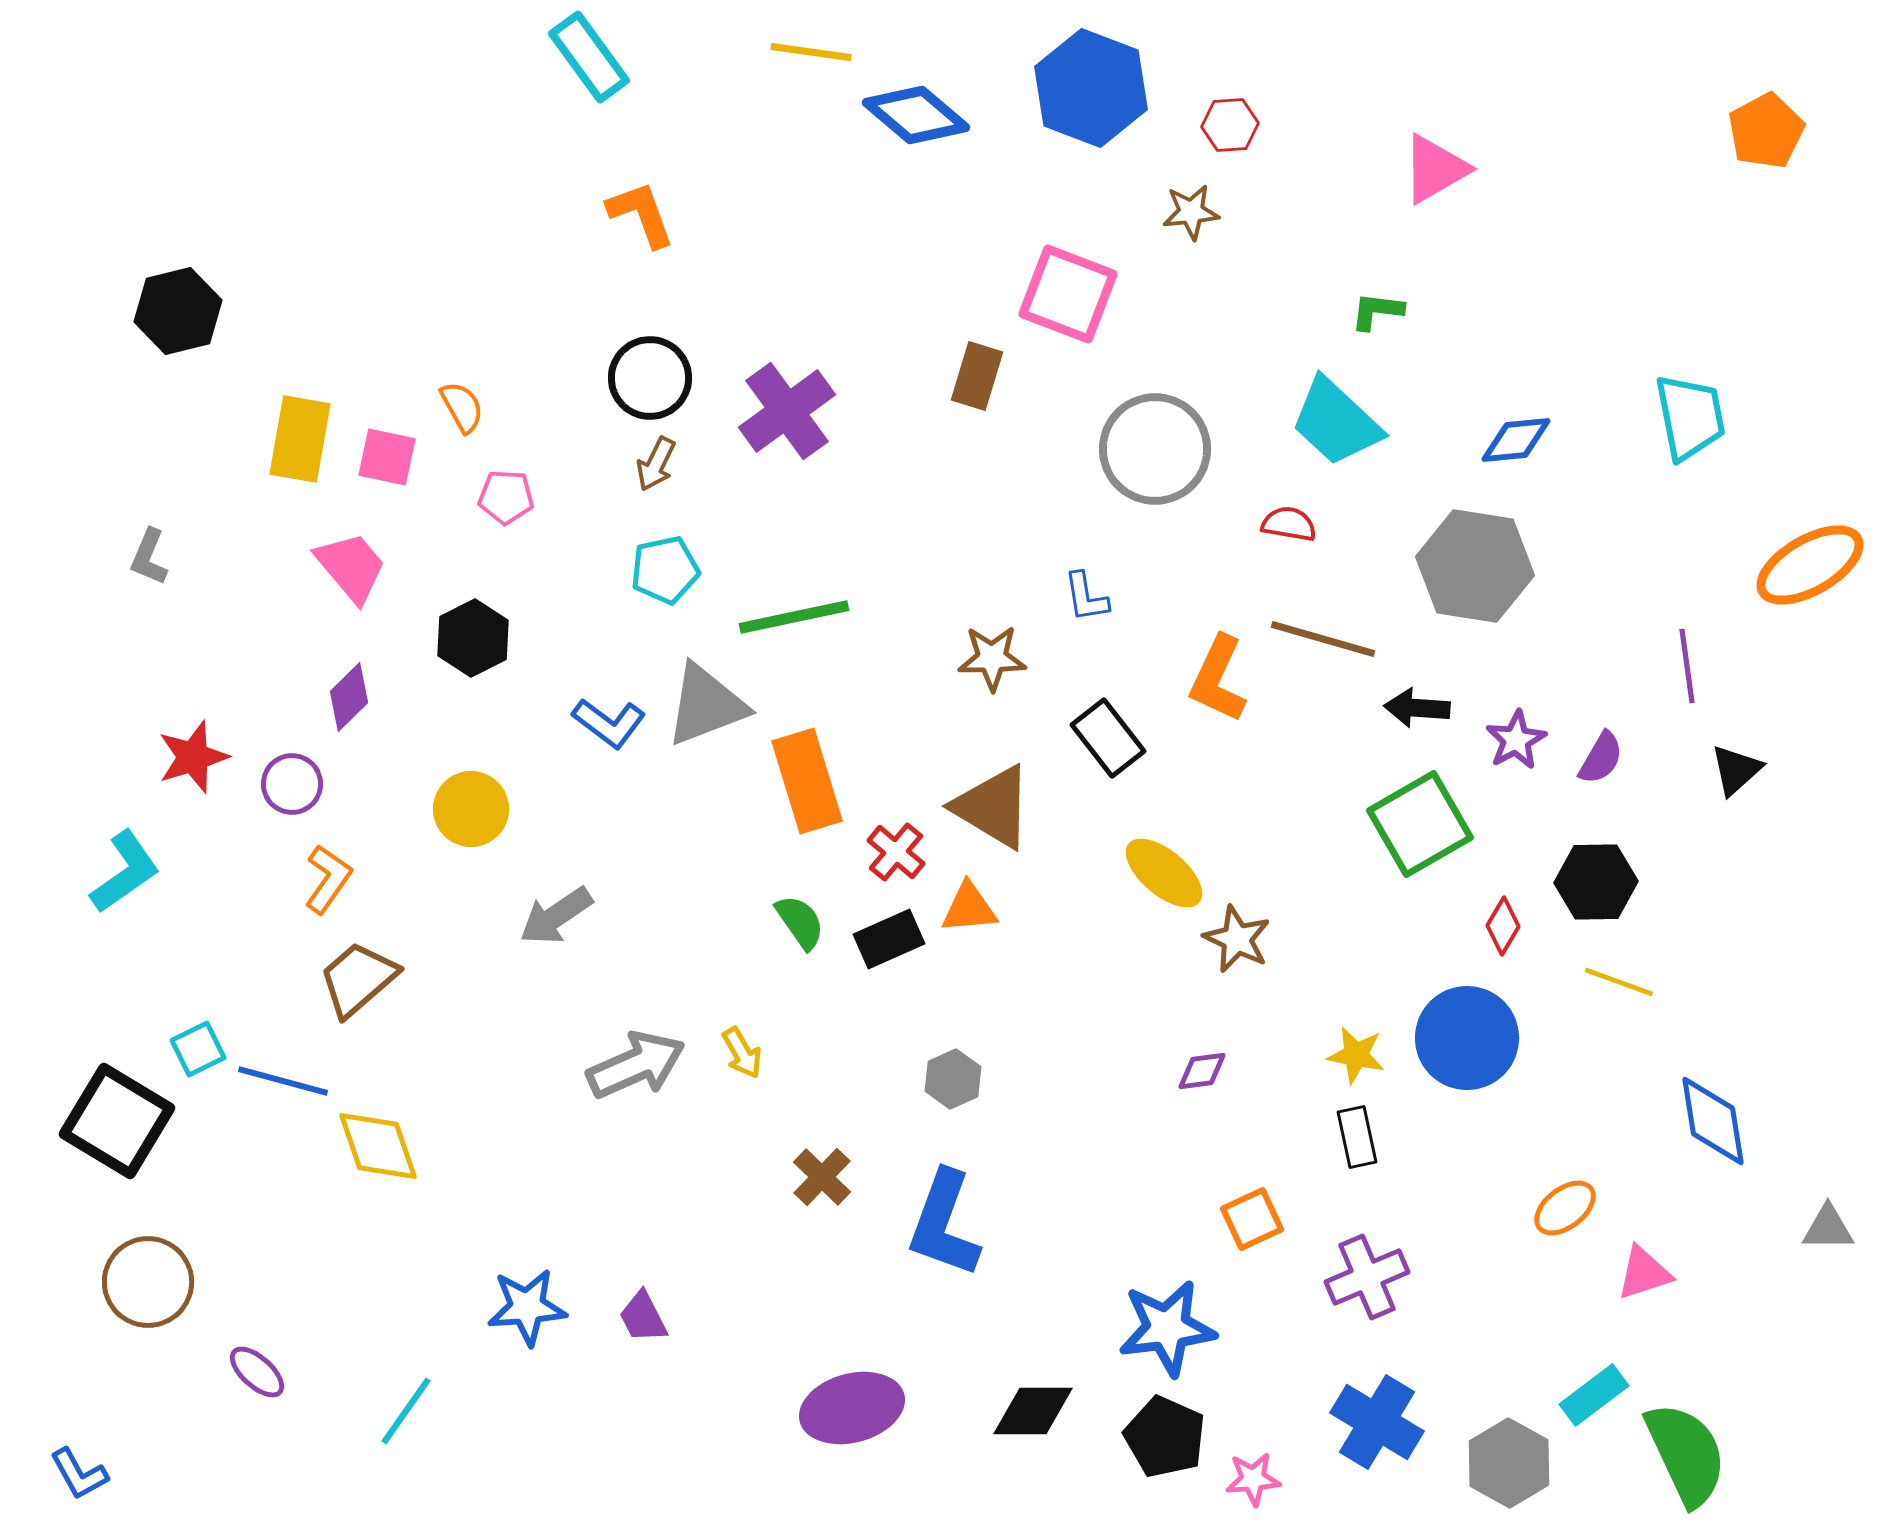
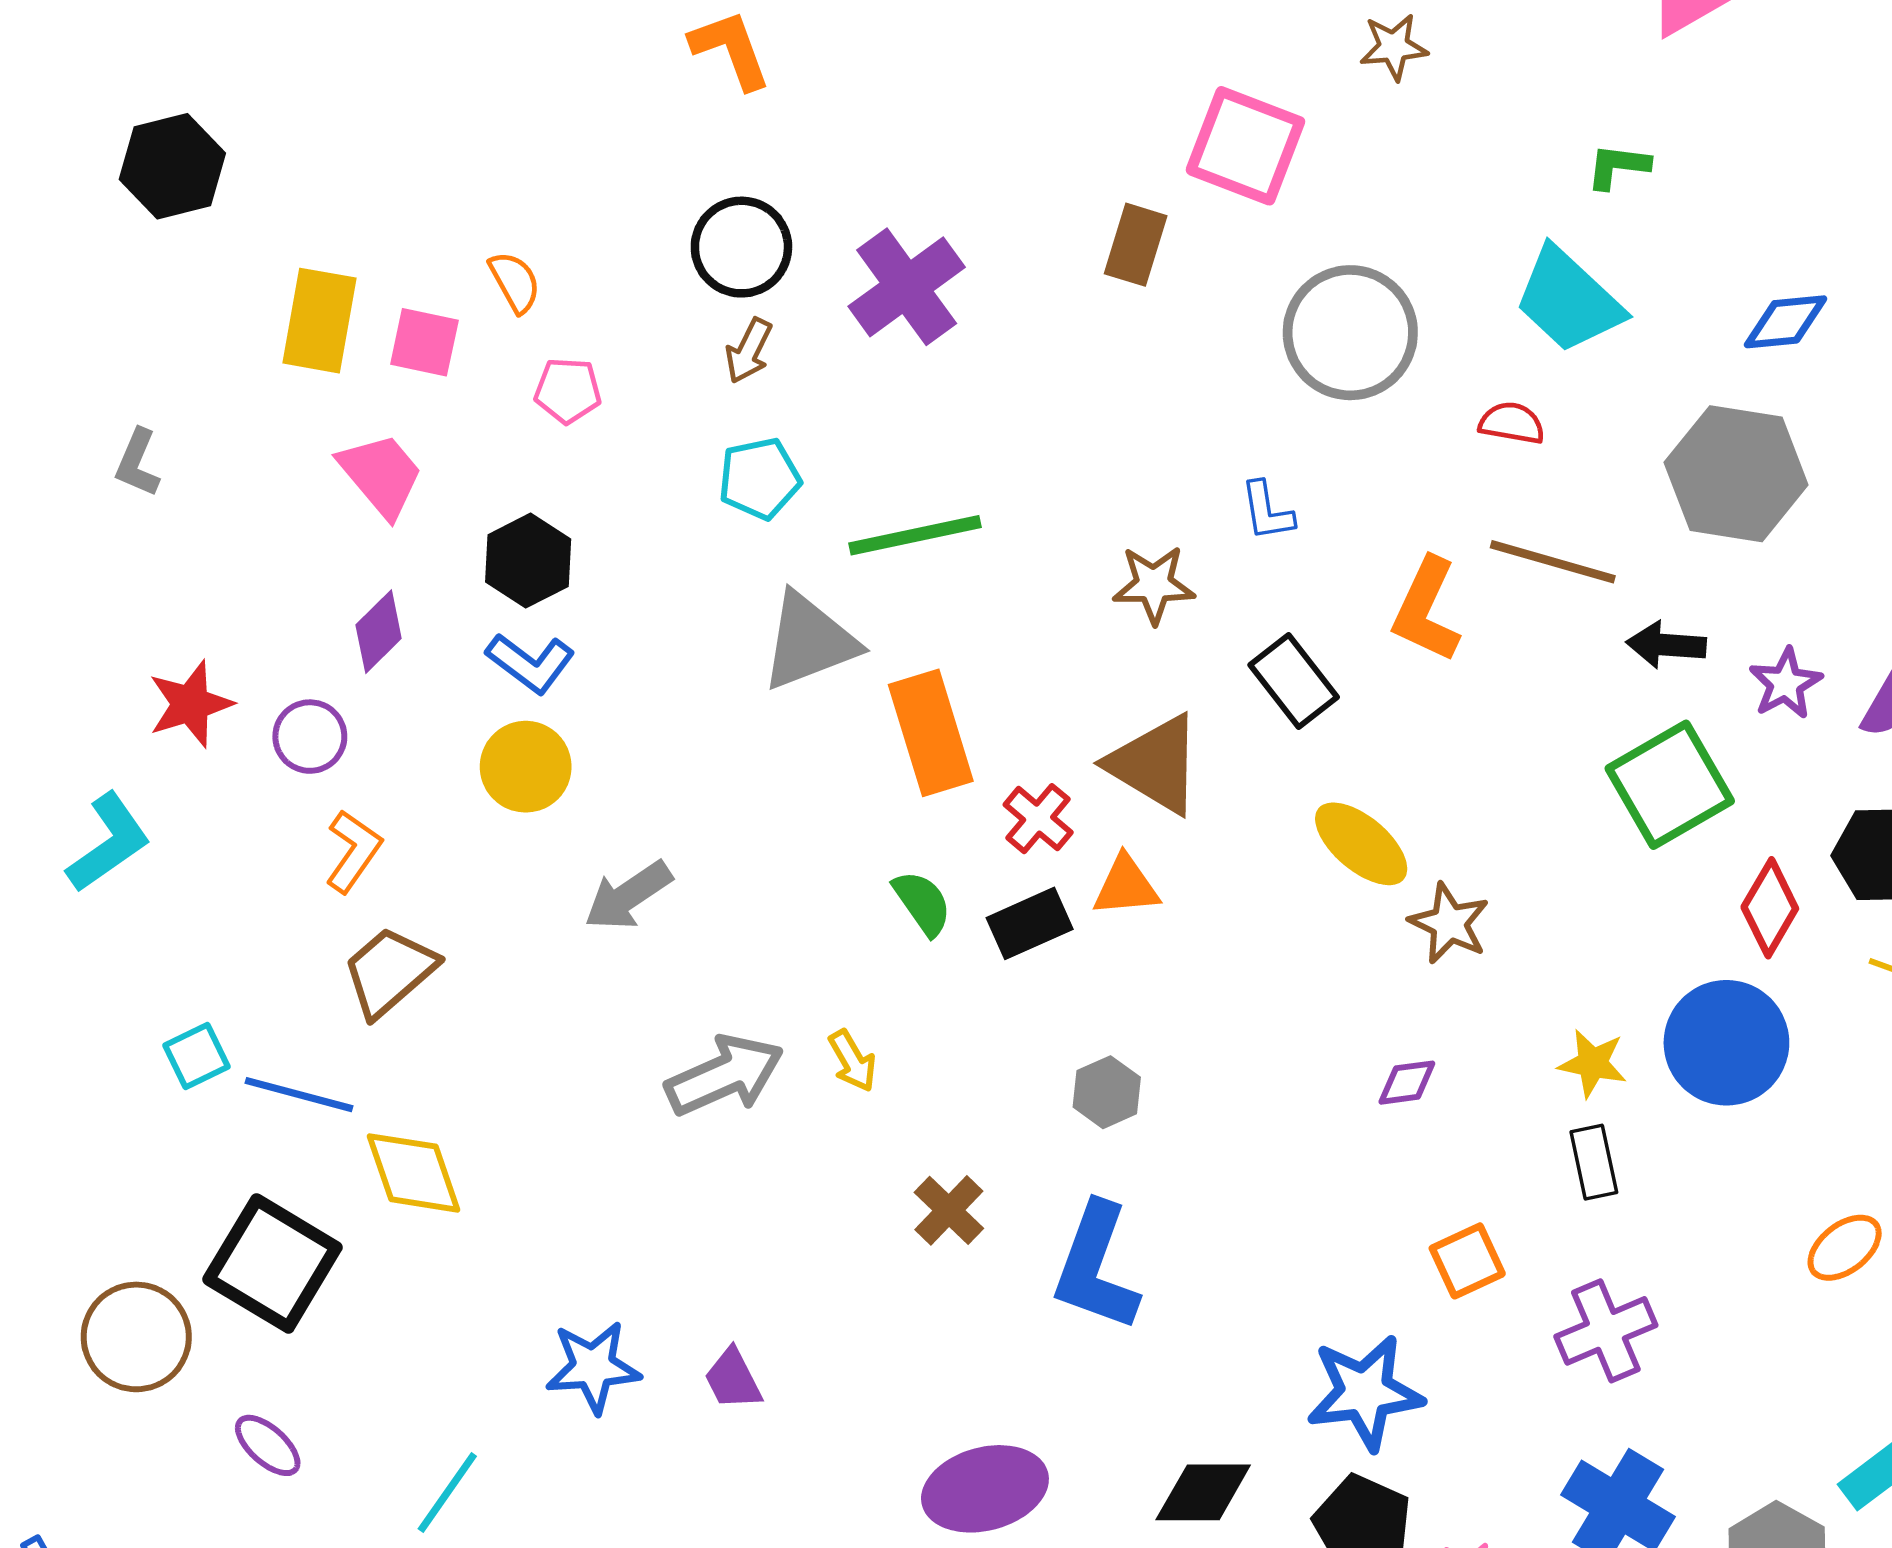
blue L-shape: (609, 723) -> (530, 663), moved
red diamond: (1503, 926) -> (1770, 908), size x1.4
black square: (117, 1121) -> (272, 1263), moved

